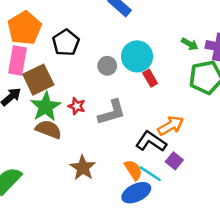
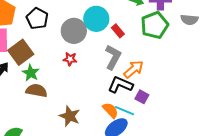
gray circle: (107, 66) -> (74, 31), size x1.6
red rectangle: (150, 78) -> (118, 31), moved
red star: (77, 106) -> (70, 59), moved
green star: (46, 107) -> (31, 73), size x0.7
gray L-shape: (112, 112) -> (113, 57), moved, turned -35

